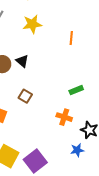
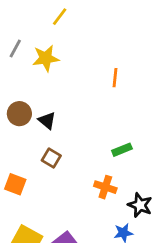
yellow star: (32, 24) -> (46, 58), moved
black triangle: (22, 61) -> (47, 121), moved

